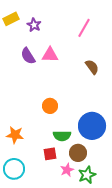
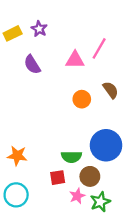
yellow rectangle: (11, 19) -> (13, 33), moved
pink line: (84, 28) -> (99, 48), moved
pink triangle: (50, 55) -> (75, 60), moved
brown semicircle: (92, 67) -> (111, 90), moved
orange circle: (50, 106) -> (82, 99), moved

